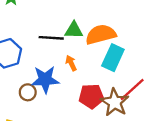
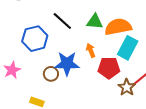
black line: (51, 38) -> (62, 21), moved, turned 35
red pentagon: (91, 96) -> (109, 68), moved
brown star: (115, 102) -> (127, 87), size x0.7

